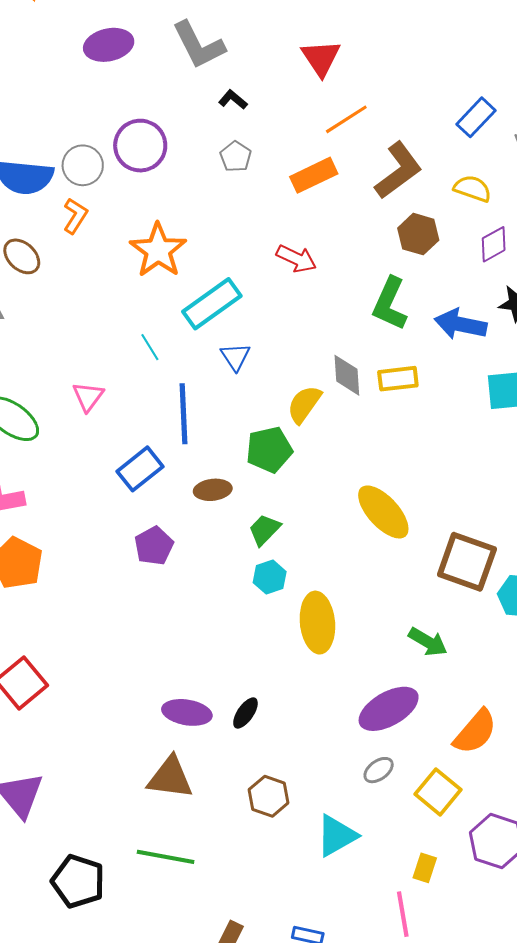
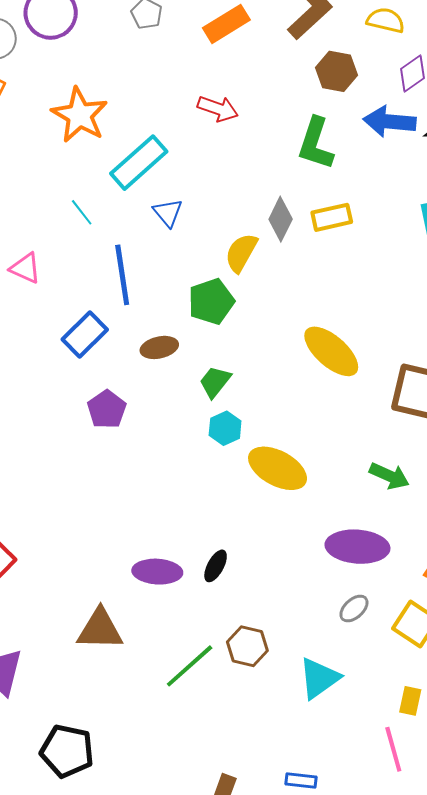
blue arrow: (461, 324) -> (390, 122), moved
gray diamond: (347, 375) -> (281, 219), turned 36
pink triangle: (88, 397) -> (25, 268), turned -36
yellow ellipse: (317, 623) -> (278, 468), turned -50
purple ellipse: (389, 709) -> (357, 547), turned 40
brown triangle: (170, 778) -> (100, 629), moved
green line: (166, 857) -> (190, 666), moved, turned -46

